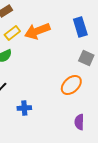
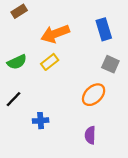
yellow rectangle: (12, 33) -> (50, 62), moved
purple semicircle: (79, 122) -> (90, 135), moved

